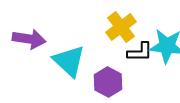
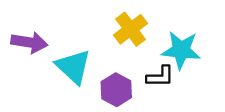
black L-shape: (140, 52) -> (160, 77), moved

